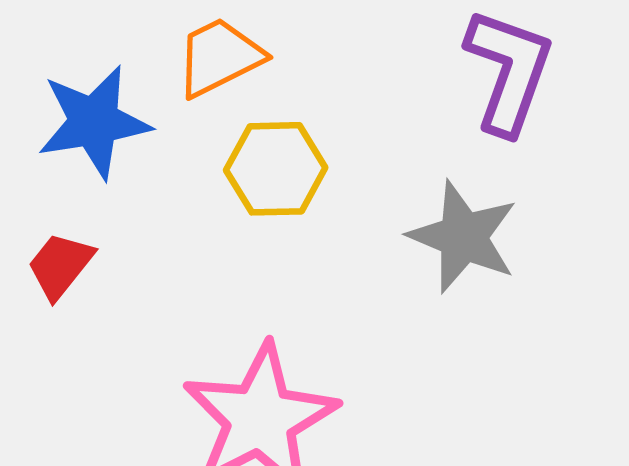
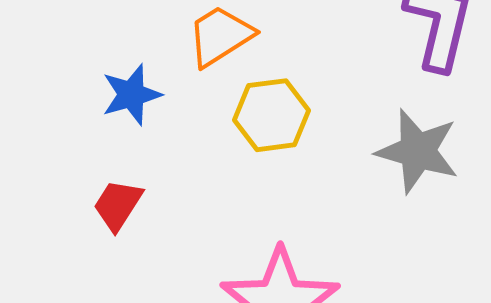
blue star: (94, 122) -> (131, 95), size x0.7

